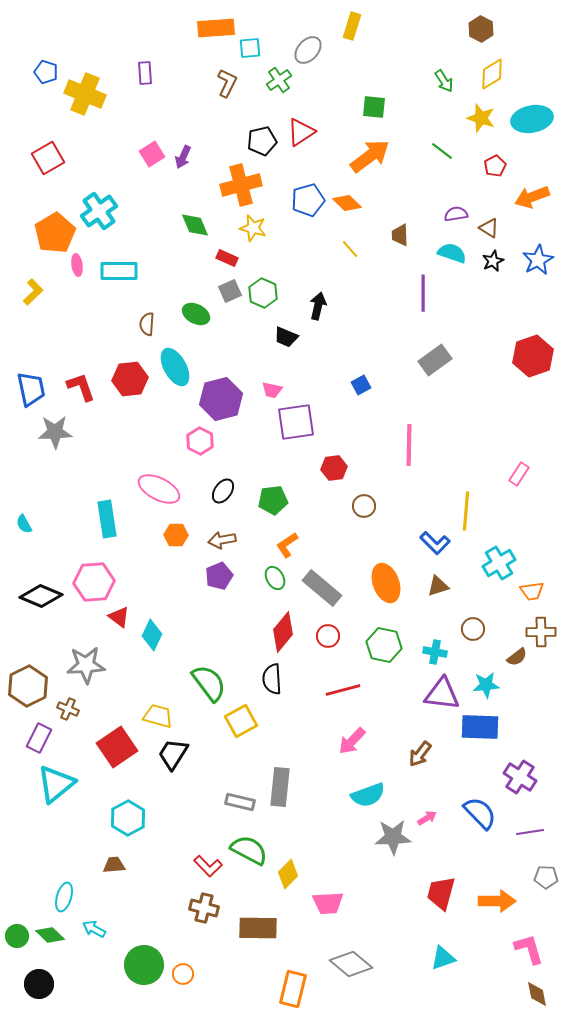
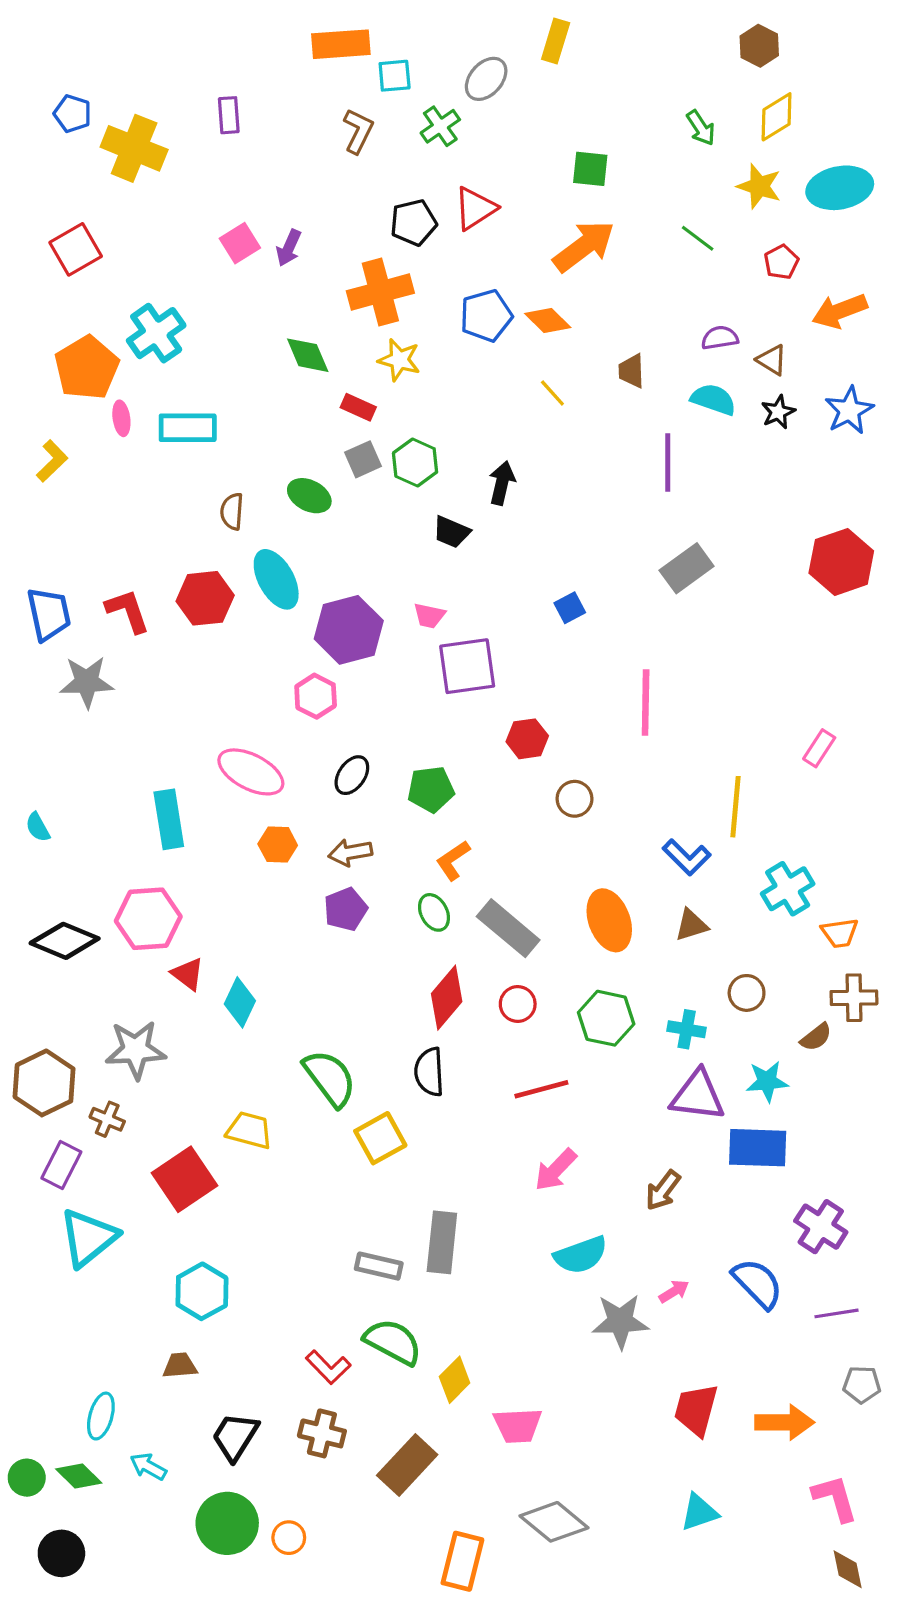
black trapezoid: (173, 754) -> (235, 1437), moved
brown rectangle: (258, 928) -> (407, 1465), turned -48

